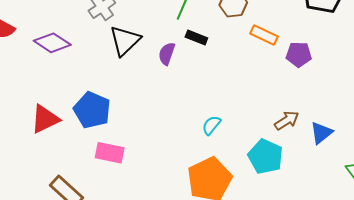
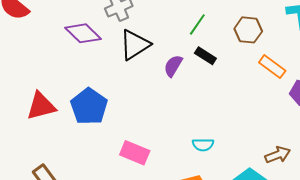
purple diamond: (52, 43) -> (83, 33), moved
cyan semicircle: (211, 125) -> (203, 145), turned -140
pink rectangle: (110, 153) -> (135, 153), moved

